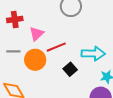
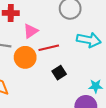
cyan arrow: (93, 54) -> (89, 40), moved

